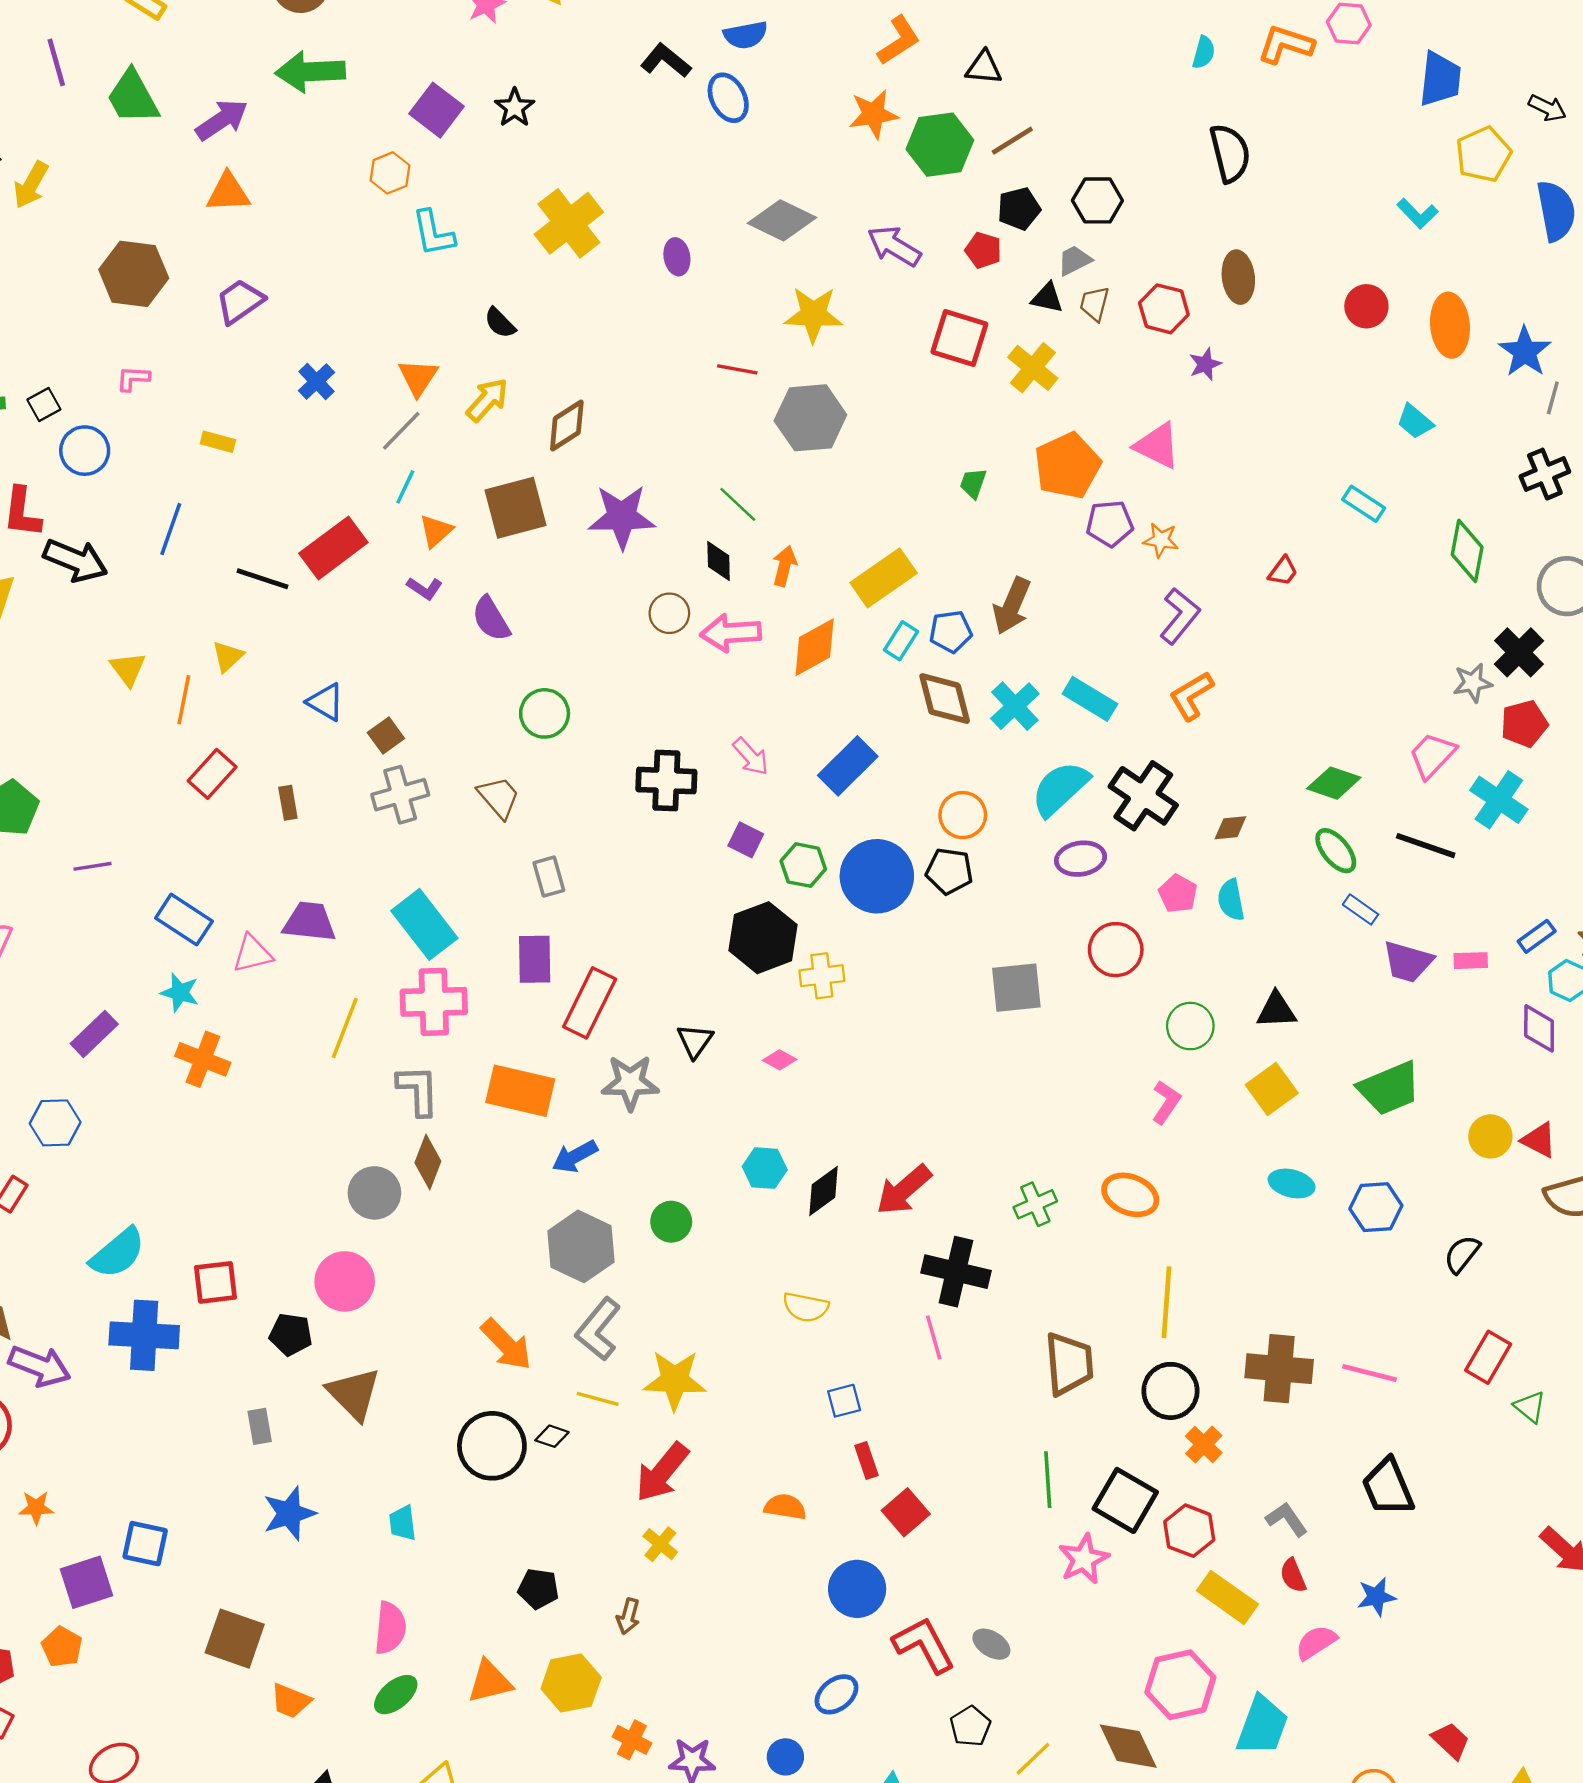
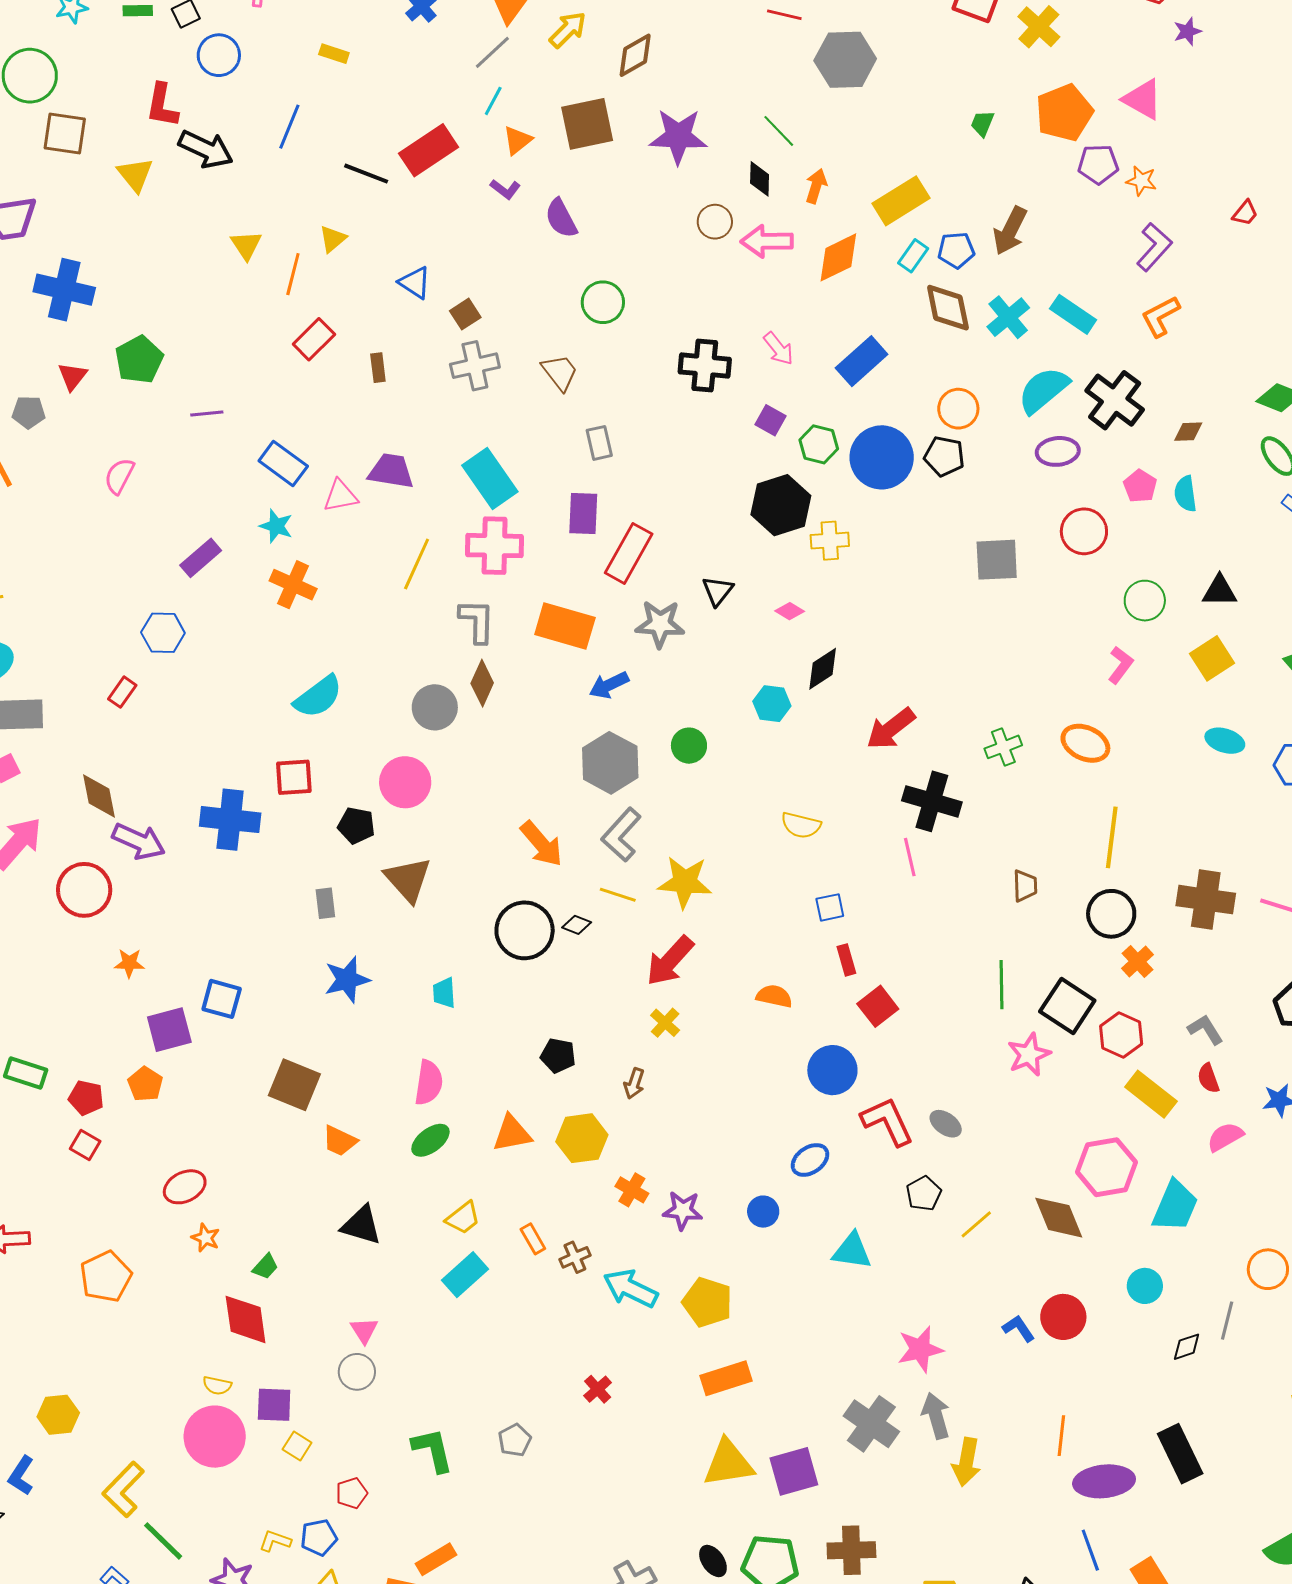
black diamond: (823, 1191) -> (823, 669), moved
cyan semicircle: (118, 1253) -> (318, 697), moved
brown trapezoid: (1069, 1364) -> (1025, 886), size x0.6

